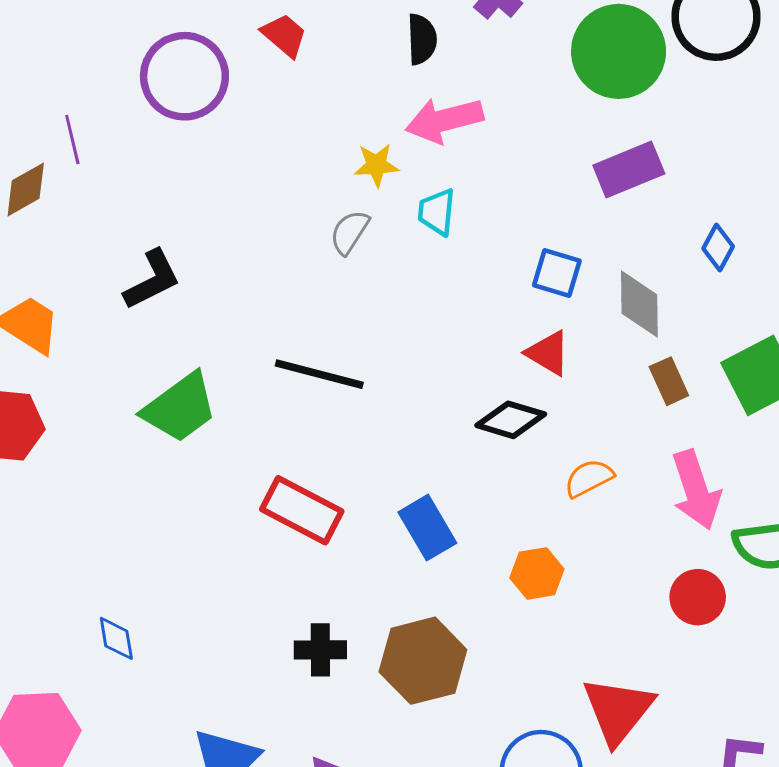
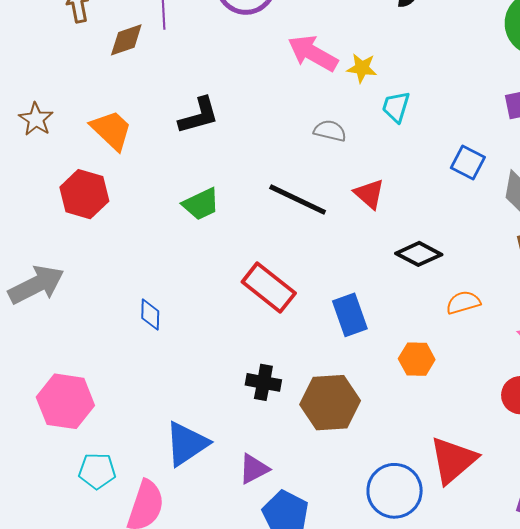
pink arrow: (444, 120) -> (313, 53), moved, turned 33
gray semicircle: (350, 232) -> (330, 131), moved, turned 60
red triangle: (548, 353) -> (369, 194), moved
green trapezoid: (180, 408) -> (201, 204), size x0.7
blue diamond: (116, 638) -> (150, 315), moved

